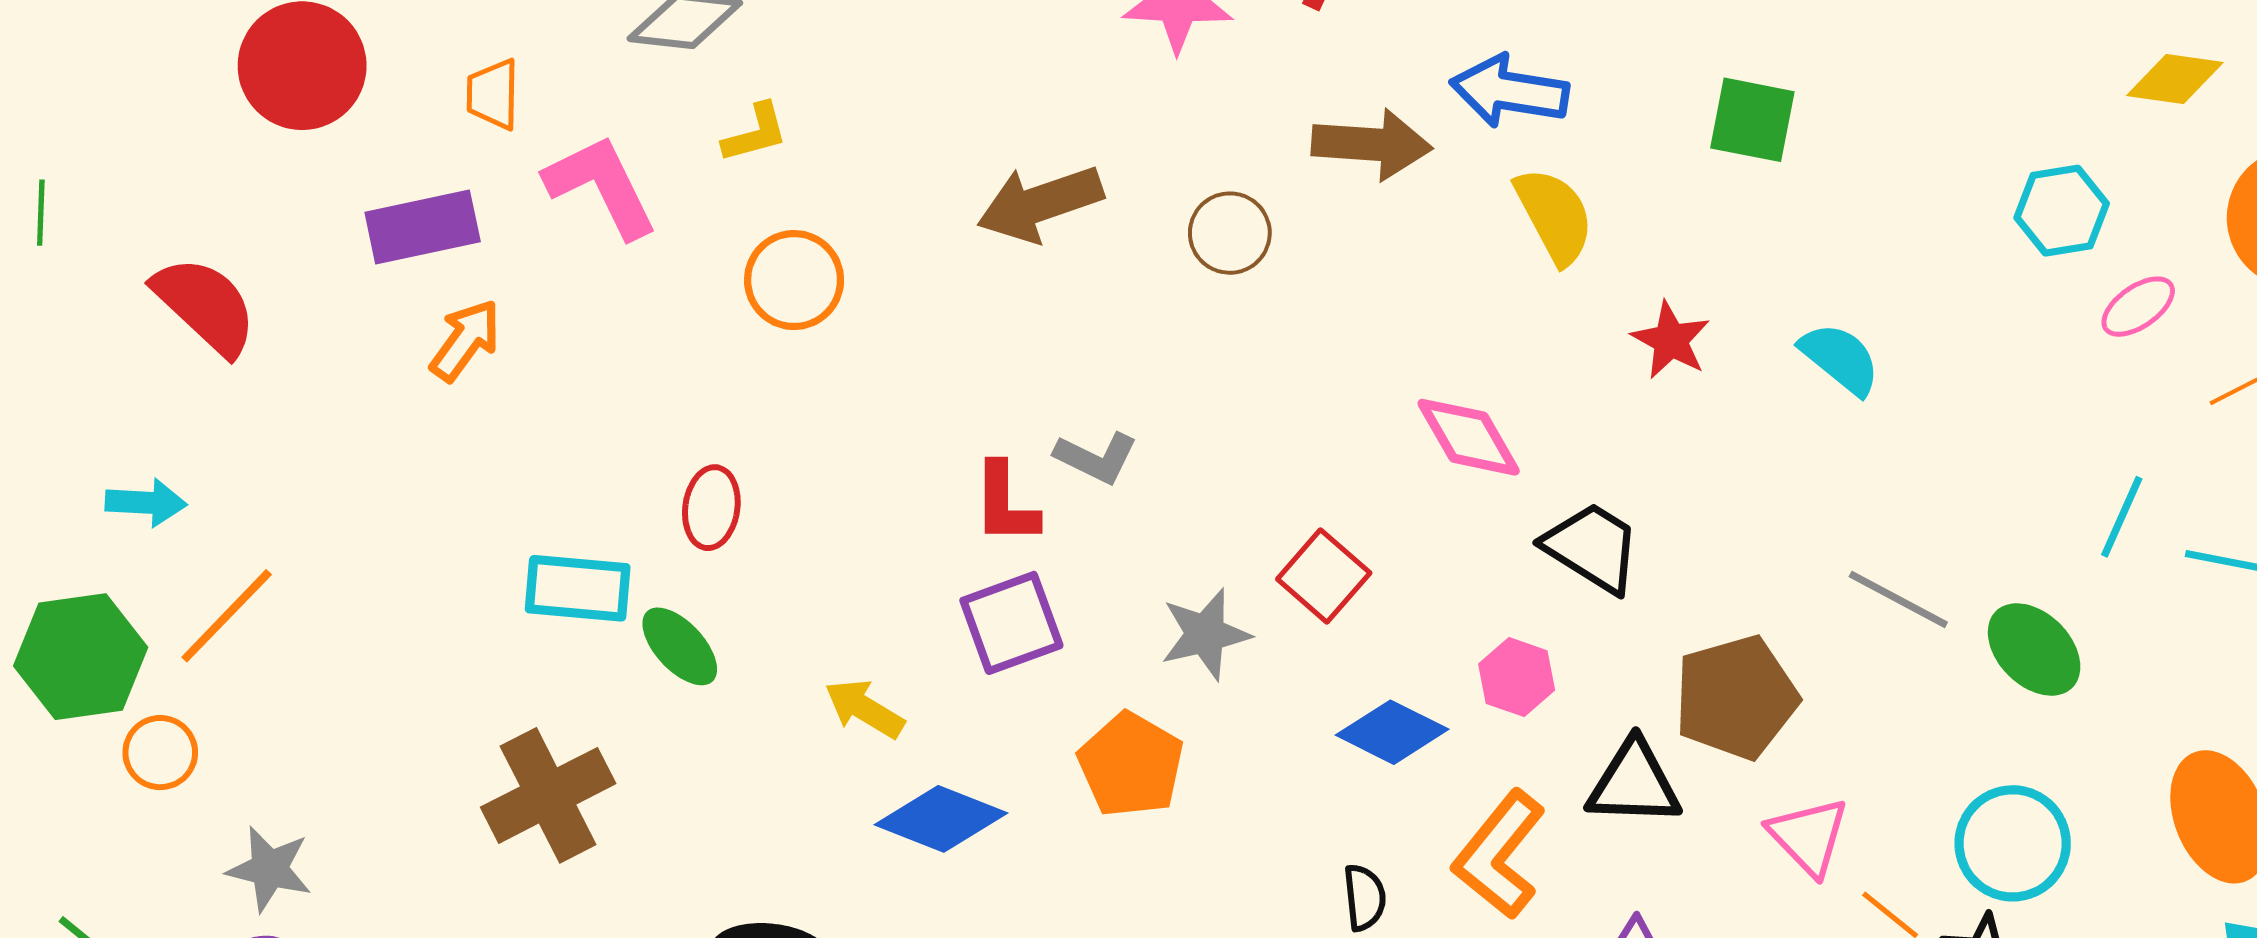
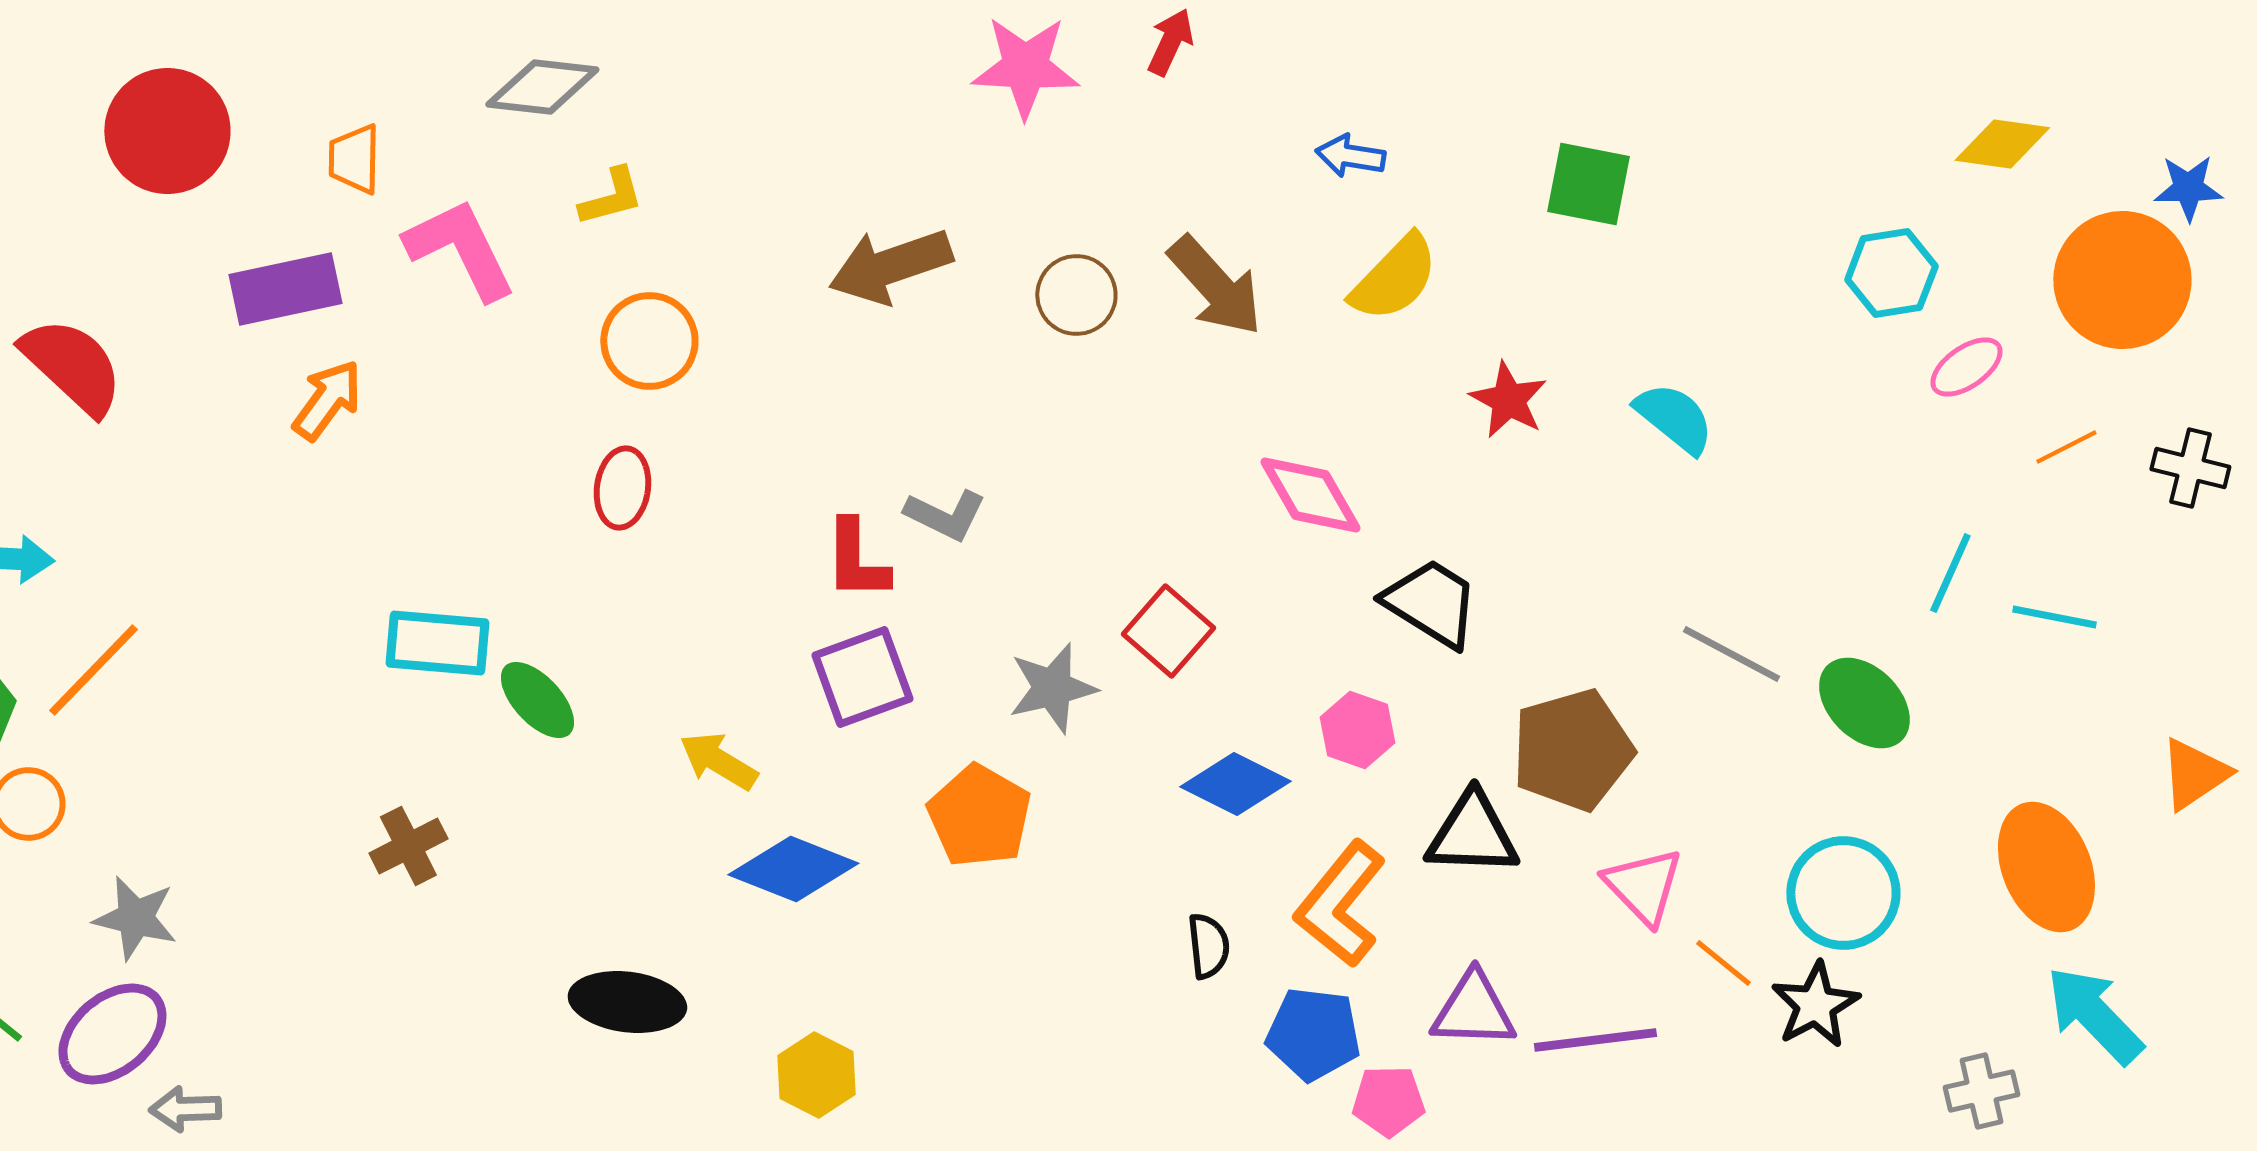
blue arrow: (1509, 91) -> (1350, 156), size x0.6
brown arrow: (1372, 144) -> (1215, 286), moved, turned 44
yellow semicircle: (1554, 216) -> (1394, 278), turned 72
red ellipse: (711, 508) -> (622, 488), moved
brown cross: (548, 795) -> (408, 846), size x0.6

